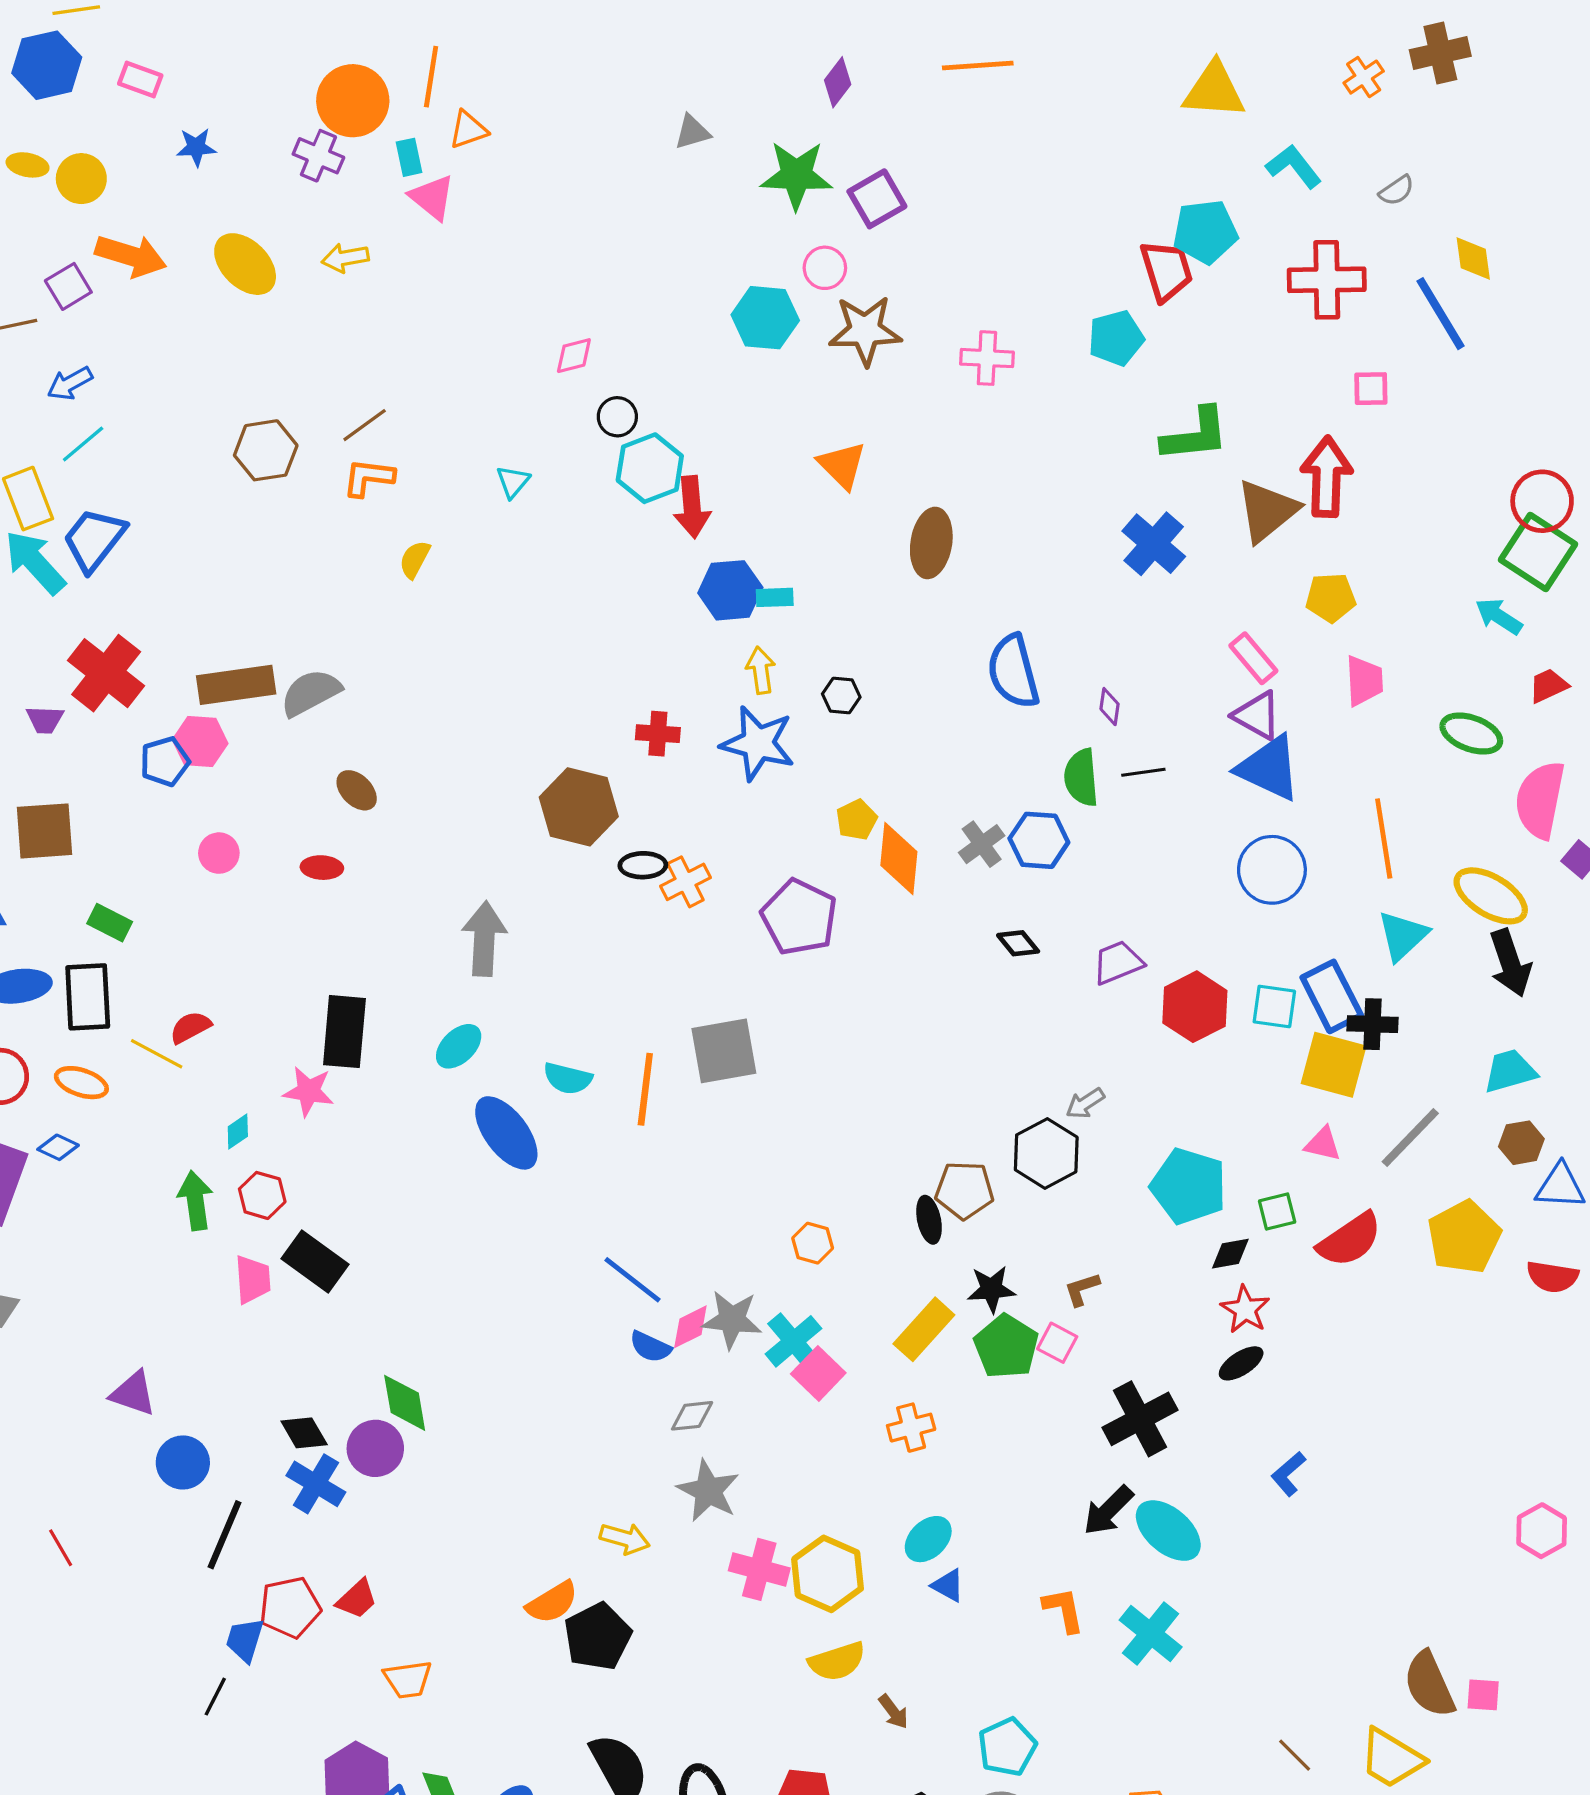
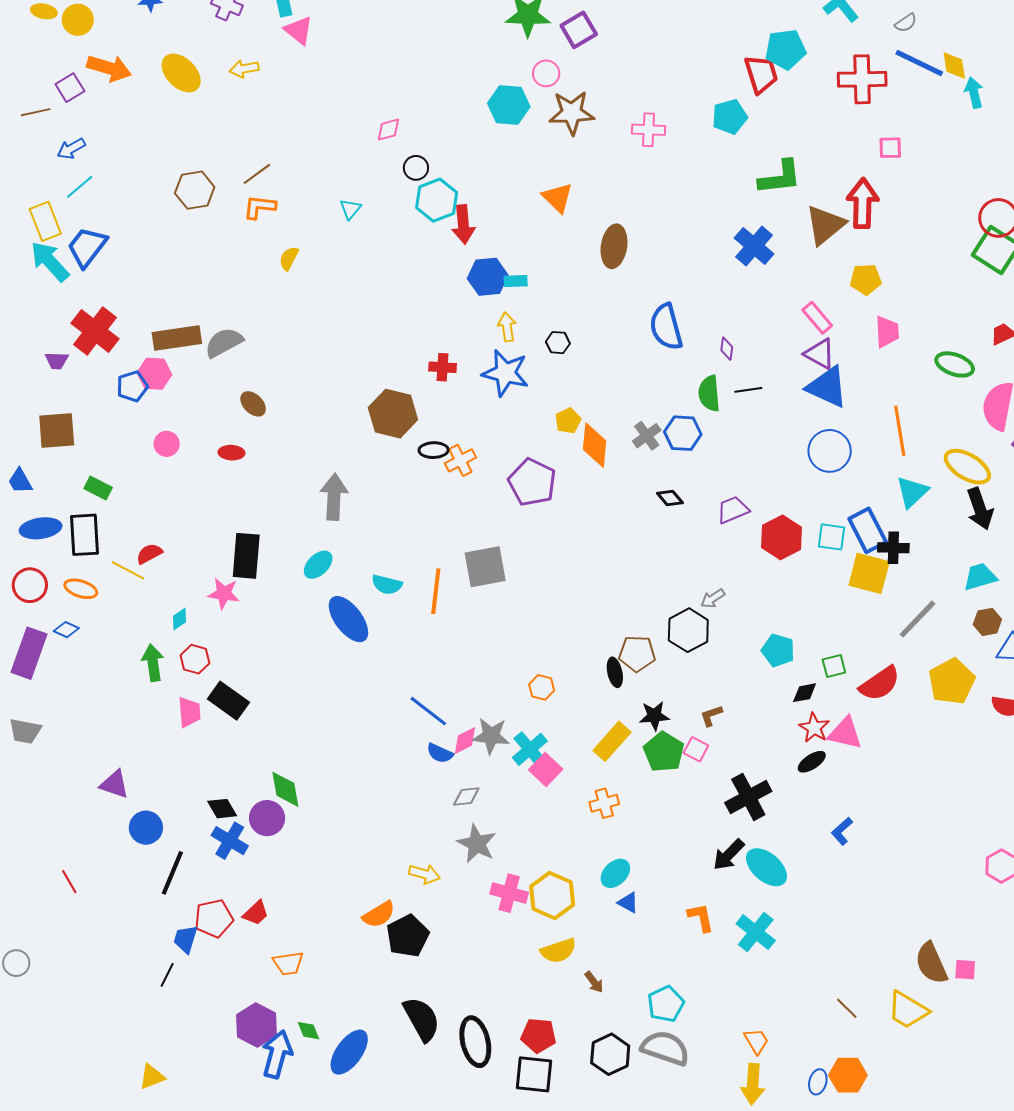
blue line: (1441, 314) -> (919, 63), moved, turned -33
cyan arrow: (1499, 616) -> (974, 93), moved, turned 44
pink triangle: (1323, 1144) -> (845, 733), moved, size x1.5
cyan pentagon: (1189, 1186) -> (778, 650), size x0.7

